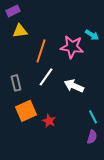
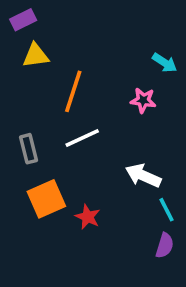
pink star: (72, 47) -> (143, 100), moved, size x0.6
white line: (46, 77) -> (82, 138), turned 30
white arrow: (74, 86) -> (143, 176), moved

